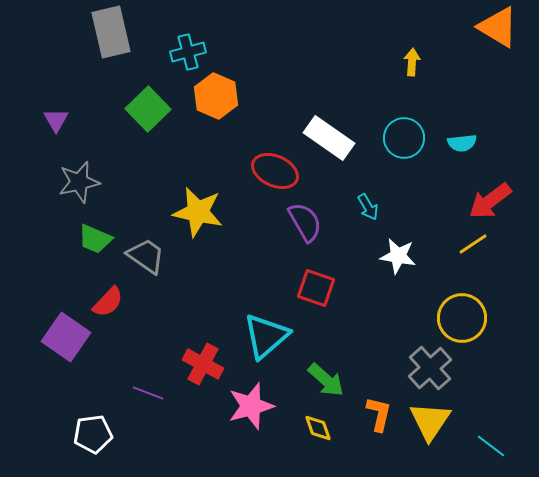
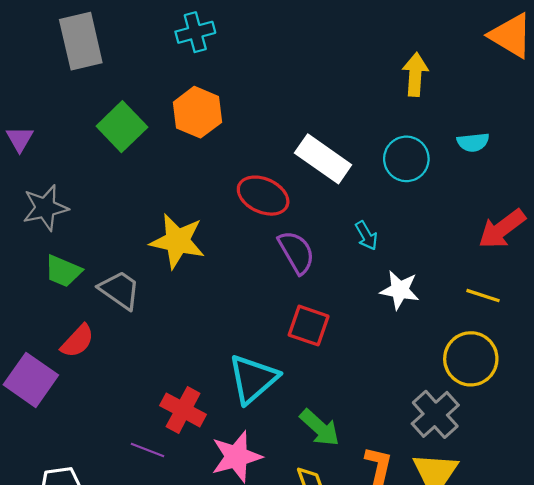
cyan cross: (188, 52) -> (195, 32), moved
yellow arrow: (412, 62) -> (415, 74), size x1.4
cyan semicircle: (462, 143) -> (473, 142), moved
yellow line: (473, 244) -> (483, 296), moved, turned 52
purple line: (148, 393) -> (148, 450), moved

